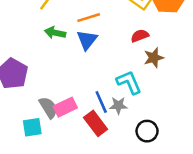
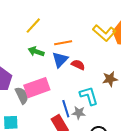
red semicircle: (140, 36) -> (78, 65), moved, turned 40
gray semicircle: (48, 107) -> (22, 95), moved
pink rectangle: (65, 107) -> (37, 88), moved, size x1.4

